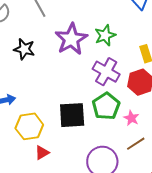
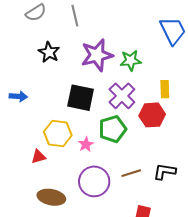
black square: (72, 115) -> (81, 98), moved
pink star: (131, 118) -> (86, 144), moved
yellow hexagon: (29, 126) -> (58, 134), moved

